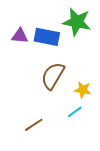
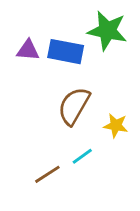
cyan line: (75, 112) -> (82, 156), moved

